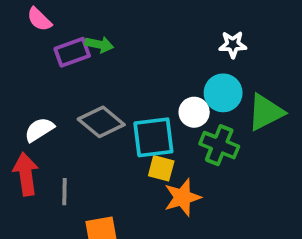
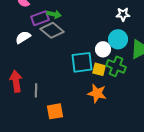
gray diamond: (101, 122) -> (52, 30), moved
white semicircle: (39, 130) -> (23, 37), moved
yellow square: (161, 168) -> (99, 69), moved
orange star: (182, 197) -> (97, 93), turned 30

